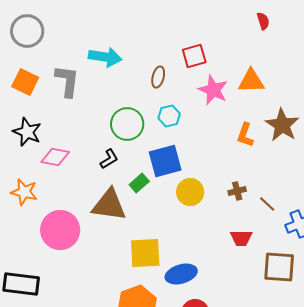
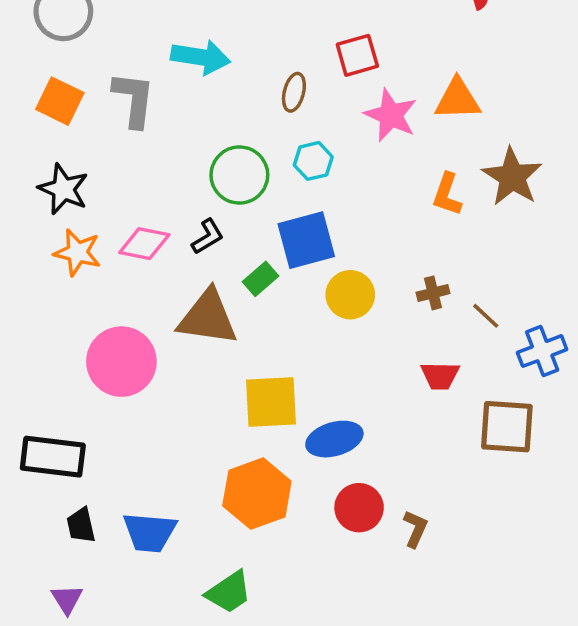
pink diamond: (55, 157) -> (144, 244), moved
orange star: (24, 192) -> (77, 252), moved

